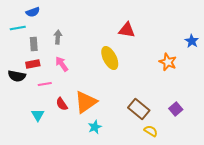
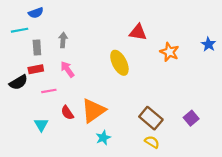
orange star: (168, 62) -> (169, 52), moved
black semicircle: (17, 76) -> (18, 82), turned -42
yellow semicircle: (151, 131) -> (152, 142), moved

